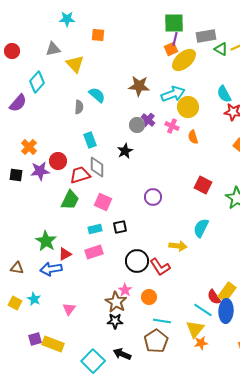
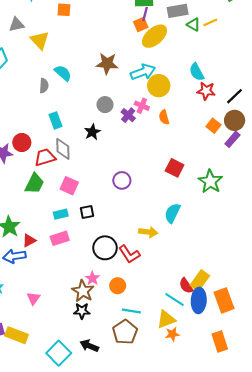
purple cross: (148, 120) -> (128, 115), moved
yellow triangle: (195, 329) -> (166, 319), turned 30

